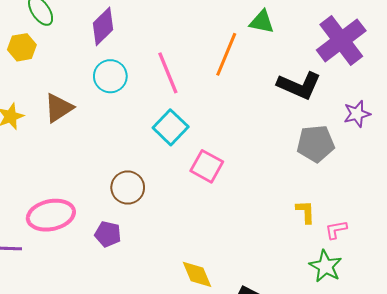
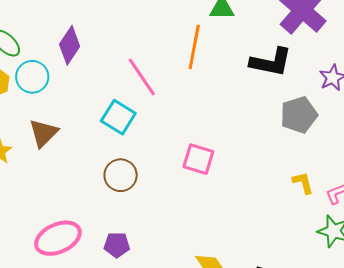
cyan circle: (110, 76) -> (32, 77), moved
cyan square: (171, 127) -> (118, 117), moved
brown circle: (128, 188) -> (121, 175), moved

